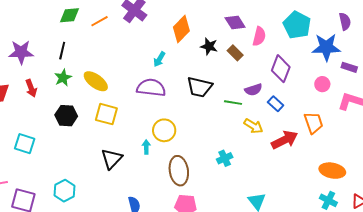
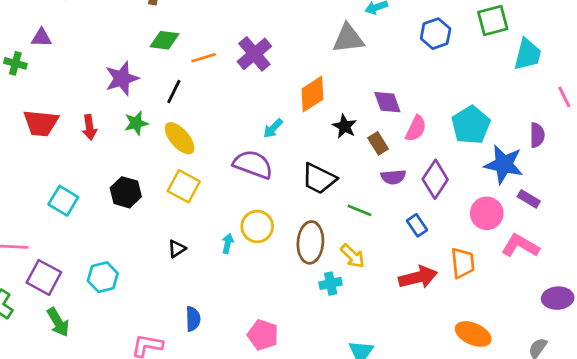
black line: (62, 51) -> (174, 92), moved
purple star: (21, 52) -> (122, 78), moved, turned -30
pink circle: (322, 84) -> (487, 213), size x1.5
purple semicircle: (253, 90) -> (393, 177), moved
black hexagon: (66, 116) -> (126, 192), moved
yellow arrow: (253, 126) -> (353, 256), moved
black triangle: (112, 159) -> (177, 249), size x0.6
brown ellipse: (179, 171) -> (310, 242), moved

